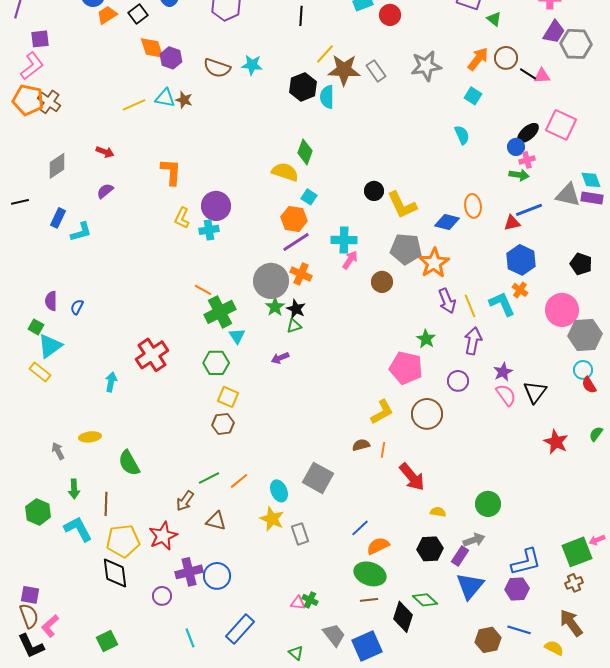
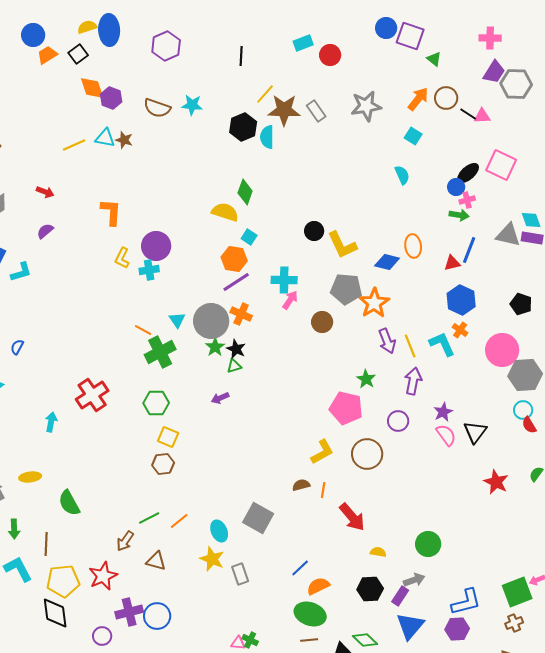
blue line: (529, 210) -> (469, 250), turned -48
cyan triangle: (237, 336) -> (177, 320), moved

